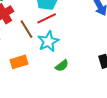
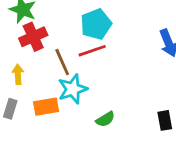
cyan star: (48, 41) -> (73, 89), moved

